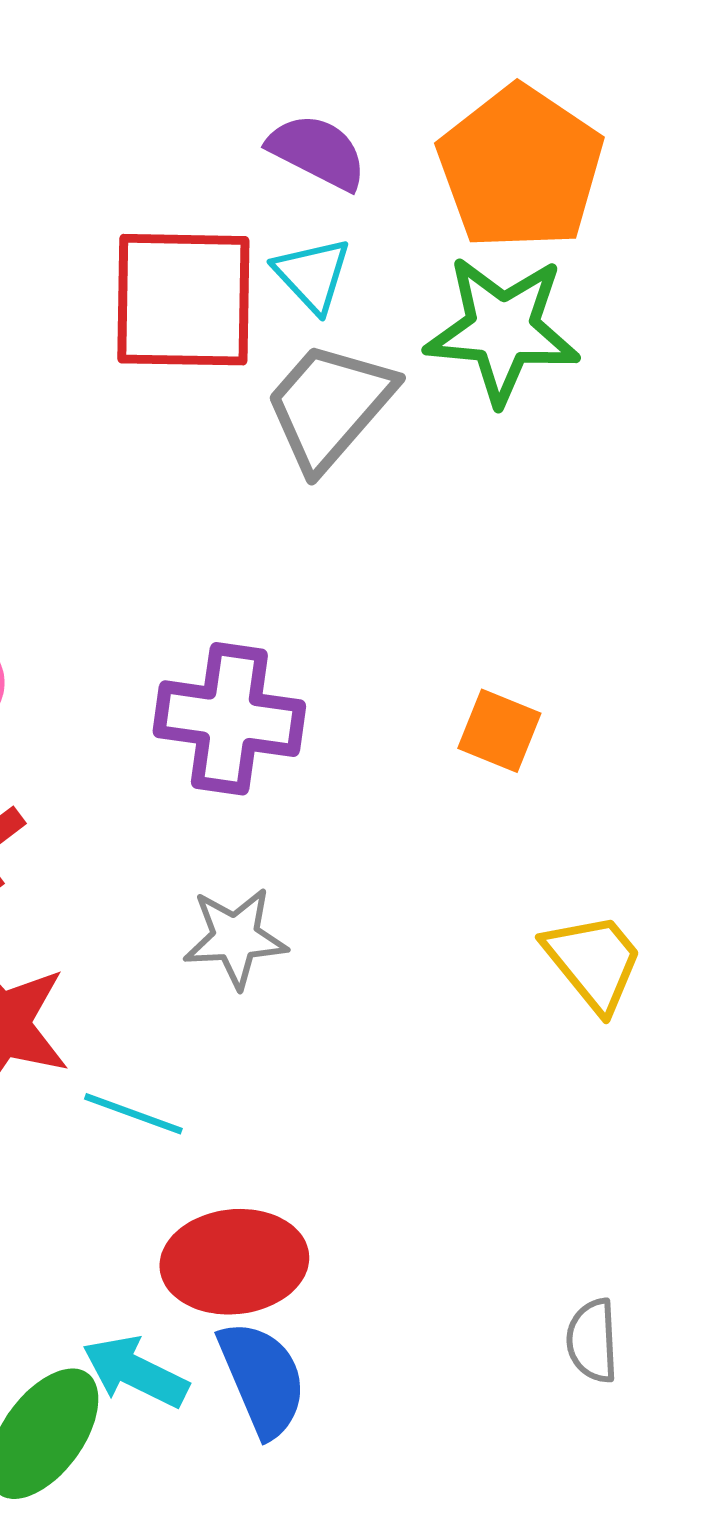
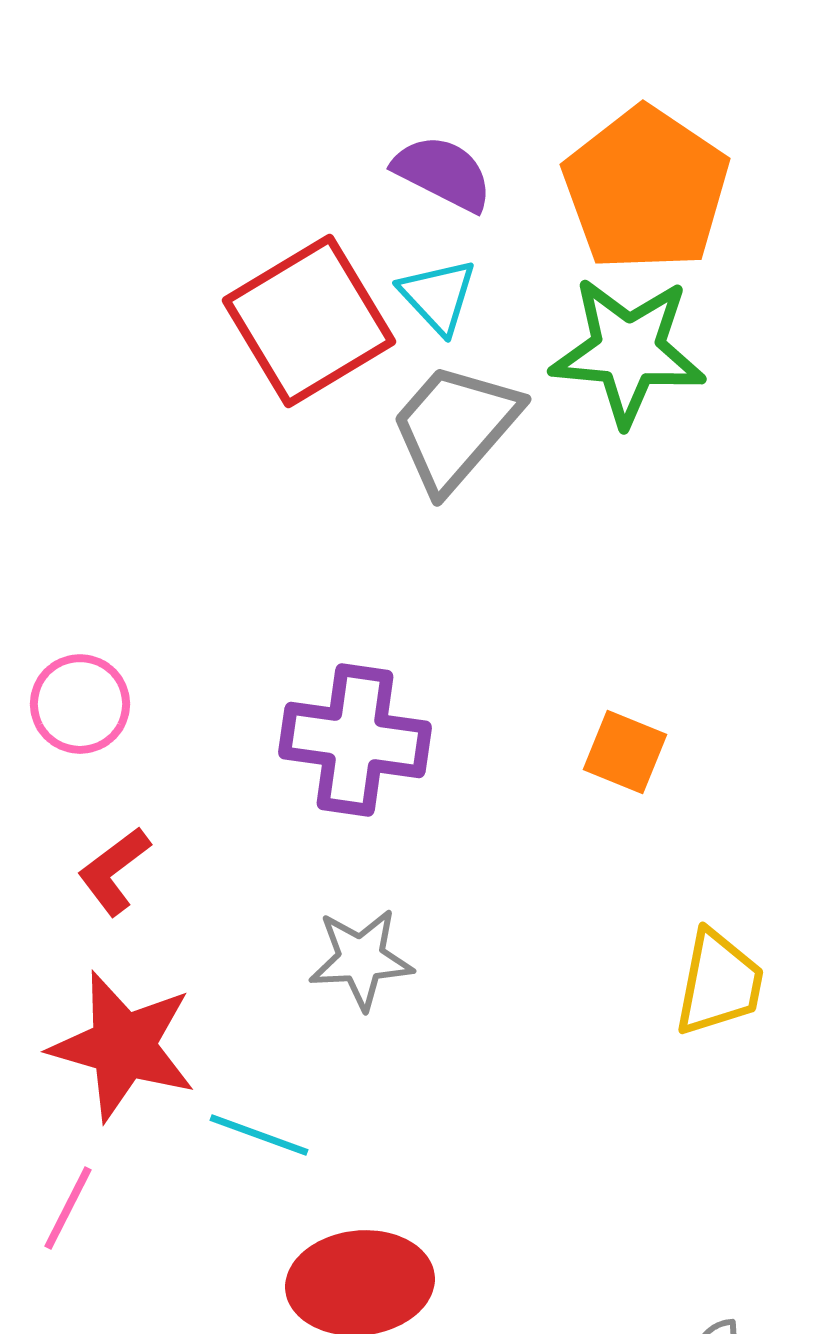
red square: (183, 300) -> (309, 321), turned -32
yellow trapezoid: (593, 962) -> (719, 983), turned 50

